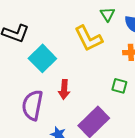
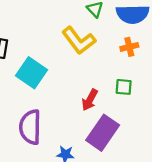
red arrow: (64, 89) -> (90, 100), moved, turned 36

